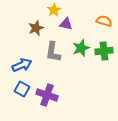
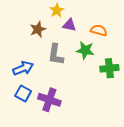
orange semicircle: (104, 21) -> (99, 30), moved
green star: (81, 48) -> (85, 50), turned 30
green cross: (104, 51) -> (109, 68), moved

